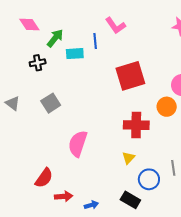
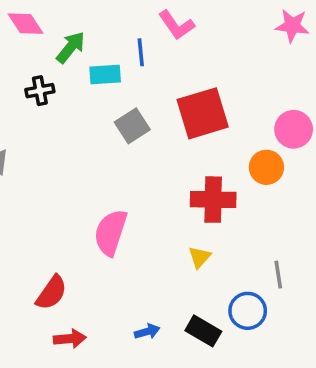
gray square: (51, 103) -> (132, 126), moved
blue circle: (149, 179) -> (248, 311), moved
red arrow: (64, 196) -> (70, 339), moved
blue arrow: (91, 205) -> (147, 332), moved

